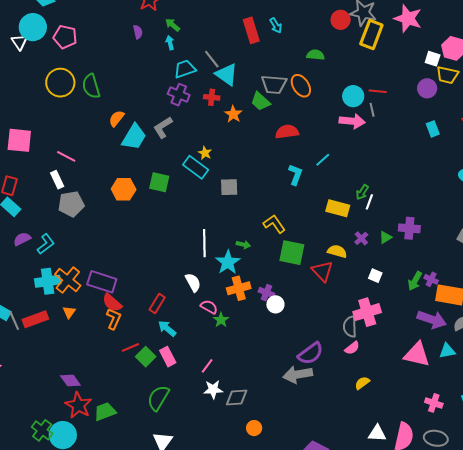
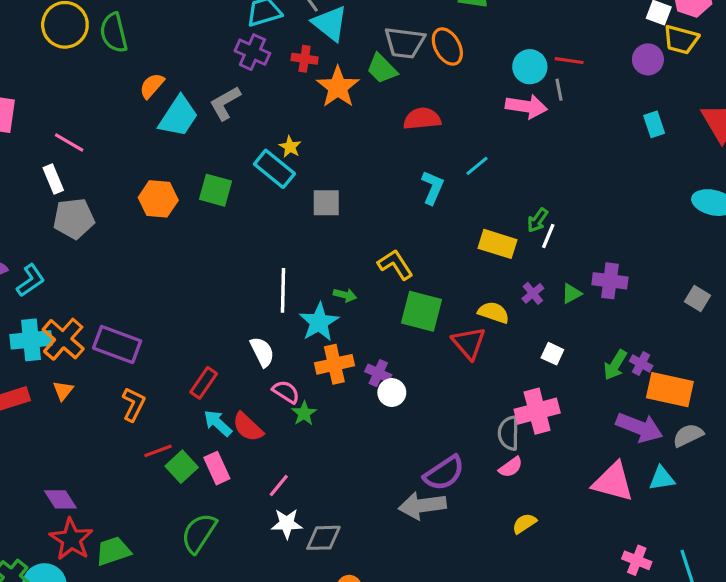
orange star: (233, 114) -> (338, 87), size x1.5
red semicircle: (112, 303) -> (248, 427), moved

